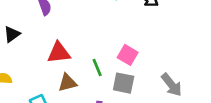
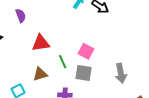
red triangle: (59, 53) -> (41, 43), moved
gray arrow: (172, 85) -> (121, 73), turned 30

